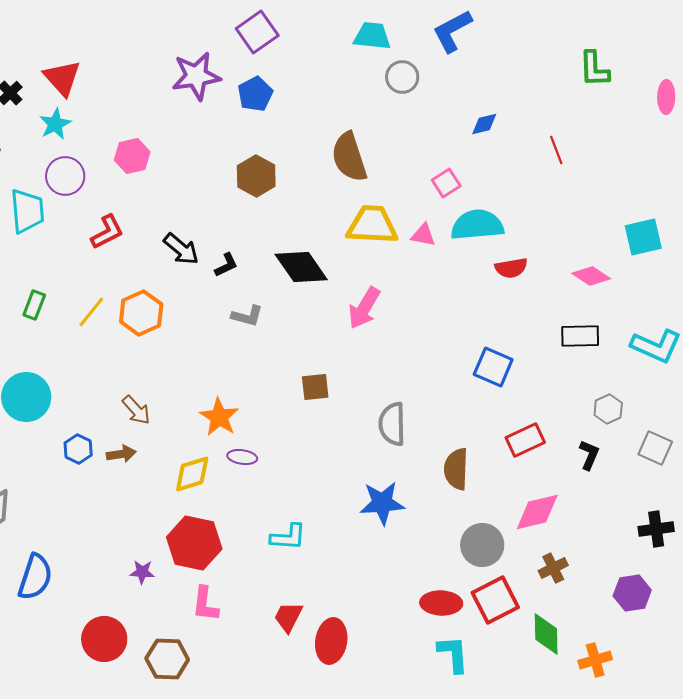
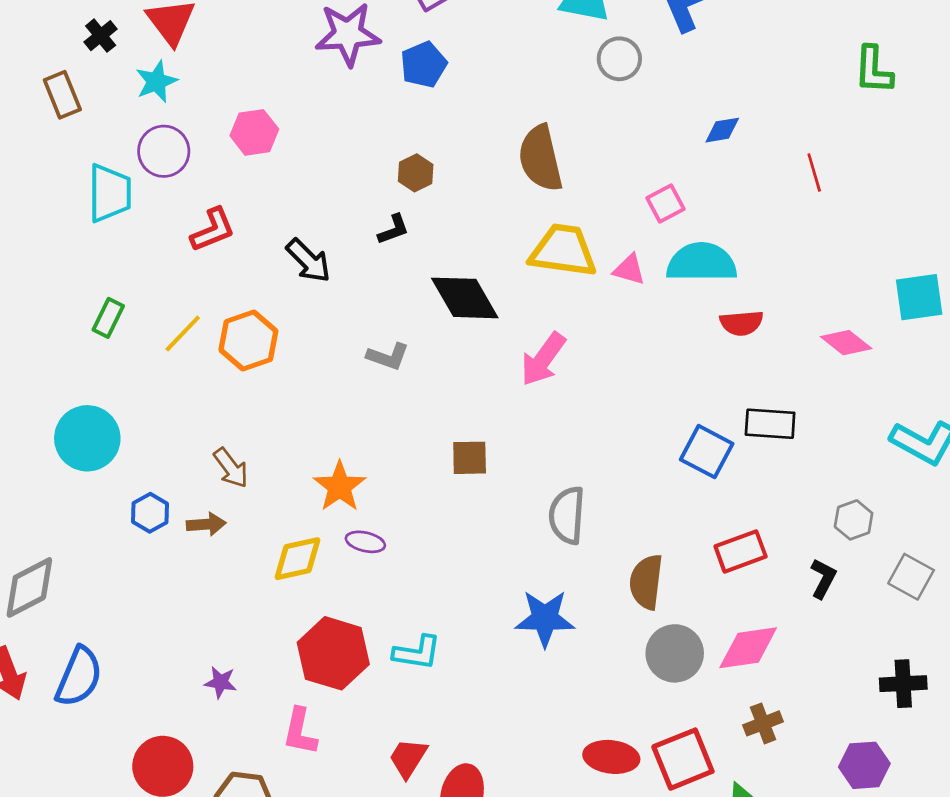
brown hexagon: (256, 176) -> (416, 173), size x0.7
black L-shape: (226, 265) -> (394, 229), moved
black rectangle: (580, 336) -> (770, 424), moved
red hexagon: (194, 543) -> (333, 653), moved
gray circle: (482, 545) -> (675, 653), moved

